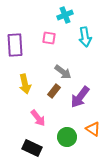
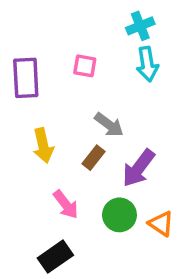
cyan cross: (65, 15) -> (140, 26), moved
green circle: (67, 137) -> (119, 215), moved
black rectangle: (32, 148) -> (55, 257), turned -60

